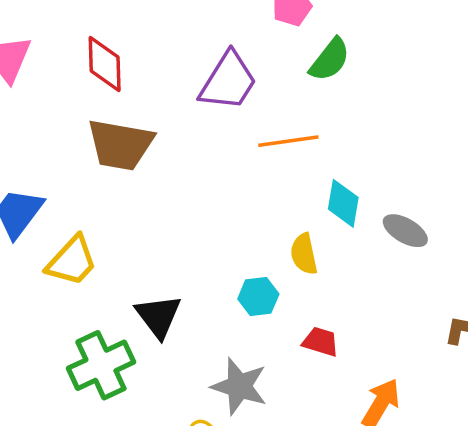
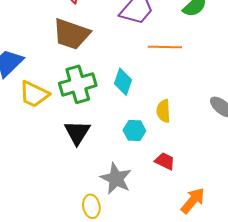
cyan diamond: (343, 203) -> (123, 82), moved
yellow trapezoid: (72, 261) -> (34, 94), turned 64
green cross: (101, 365) -> (78, 84), moved

